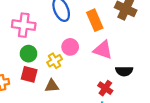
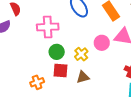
pink circle: (70, 47) -> (102, 43), moved

